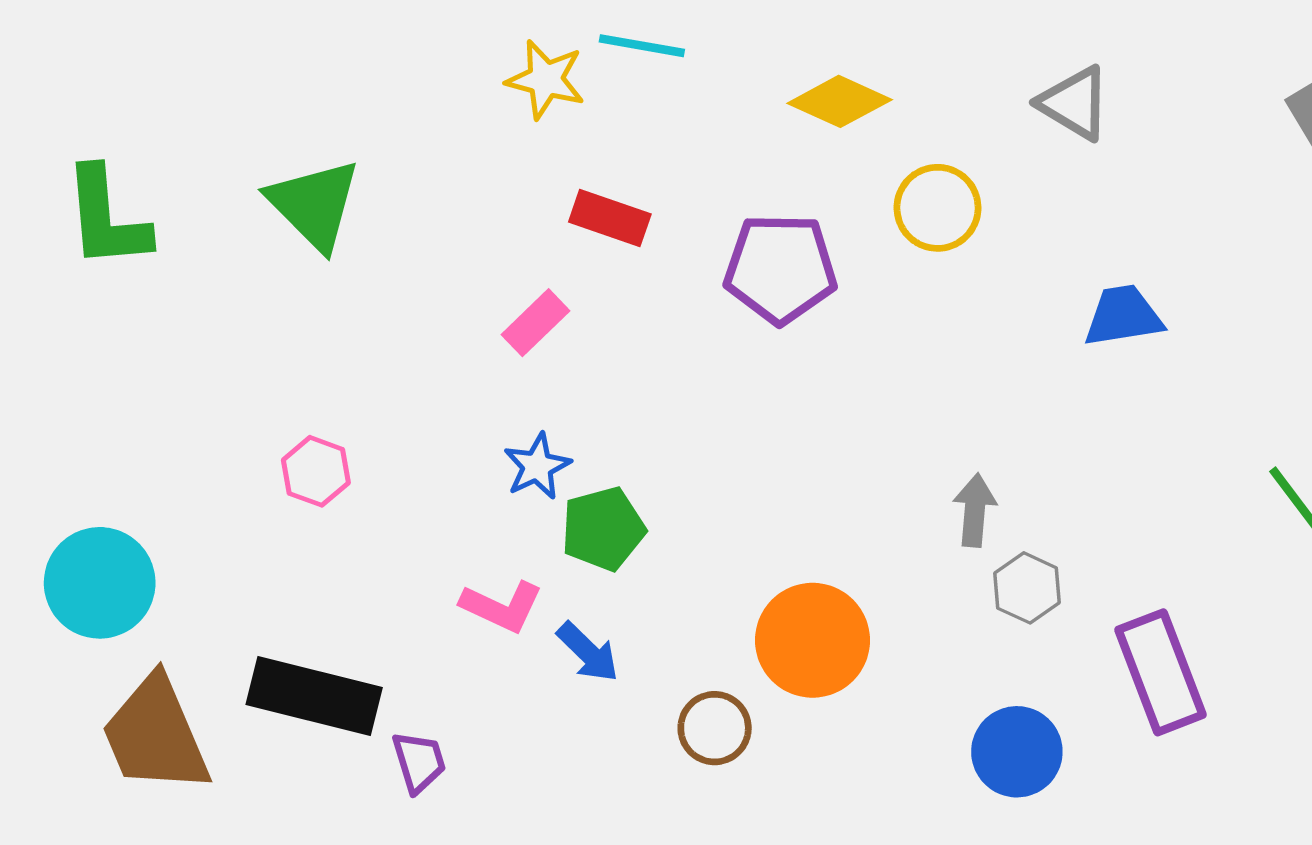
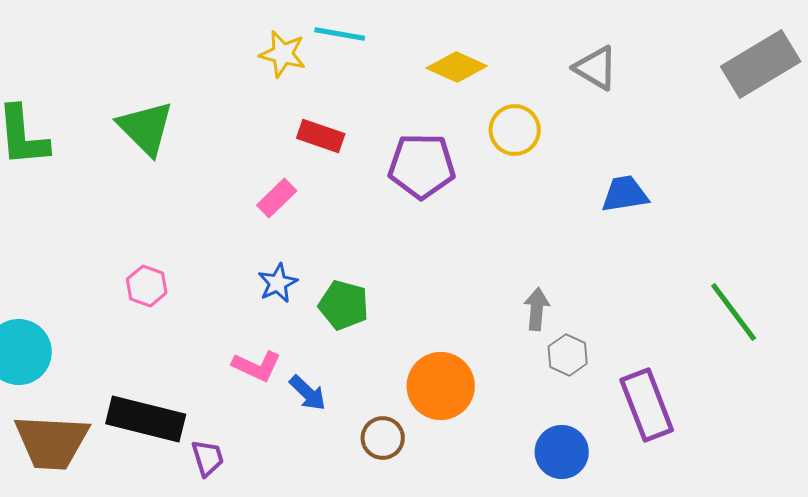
green pentagon: (603, 529) -> (344, 305), moved, turned 30
brown trapezoid: (155, 735) -> (52, 442), turned -64

